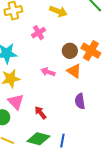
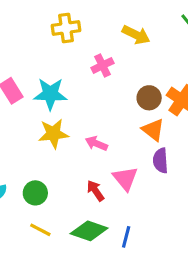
pink arrow: (48, 72) -> (96, 143), moved
purple semicircle: (80, 101) -> (160, 161), moved
pink triangle: (16, 102) -> (125, 178), moved

